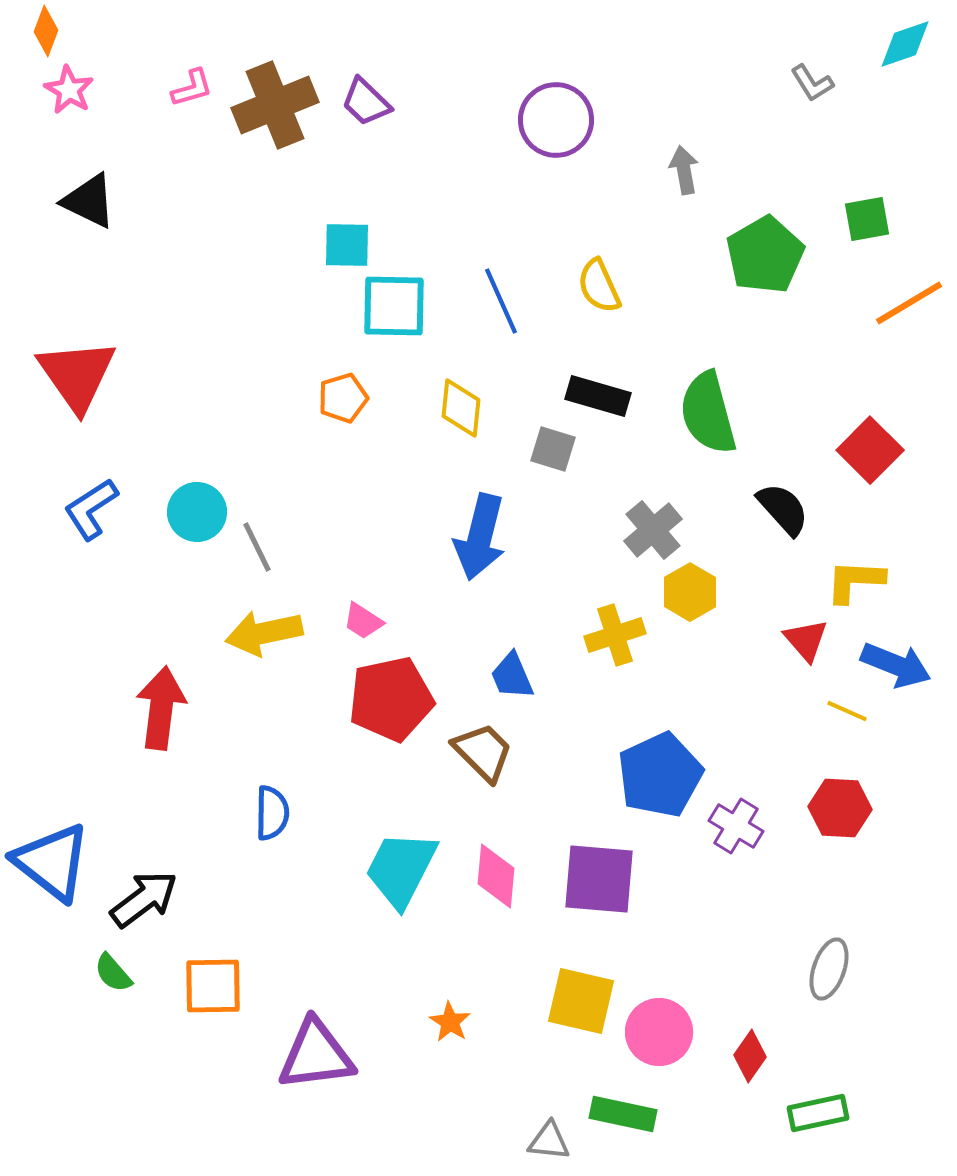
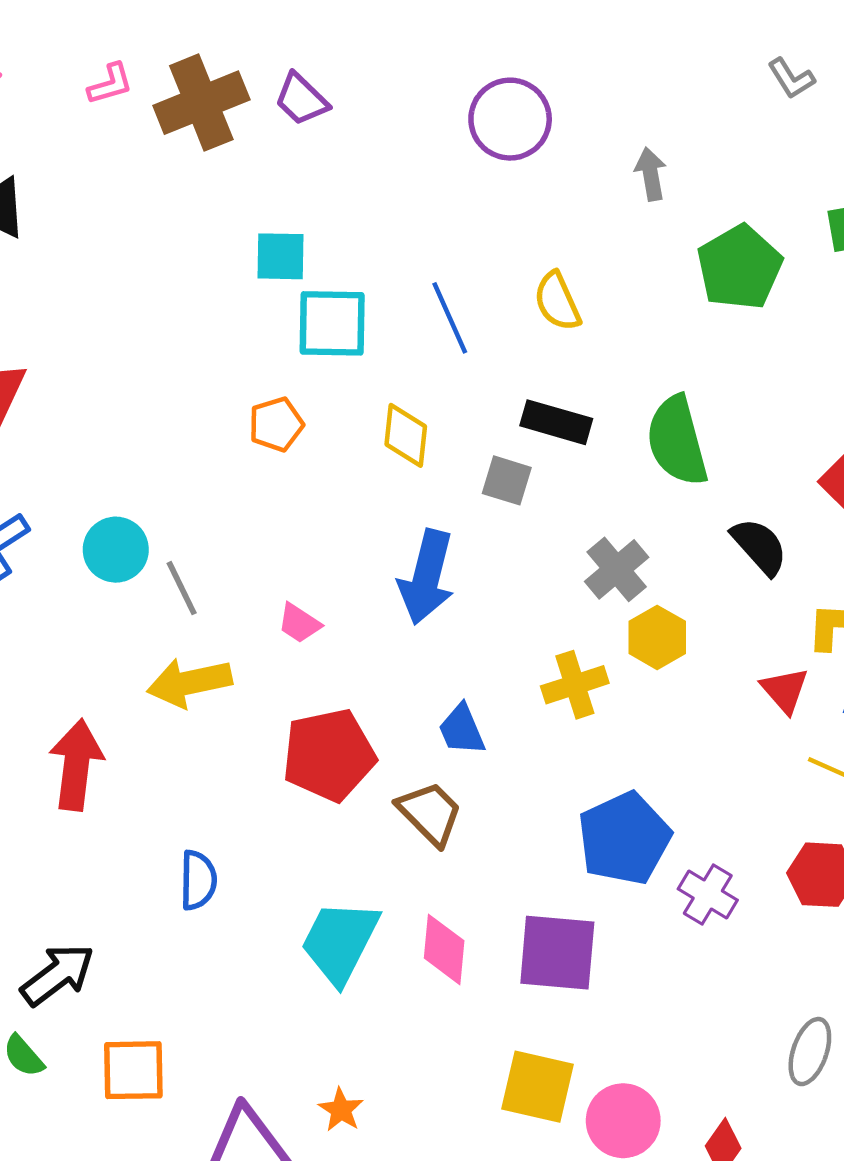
pink trapezoid: (363, 621) -> (299, 623), moved
orange star: (450, 1022) -> (341, 1110), moved

